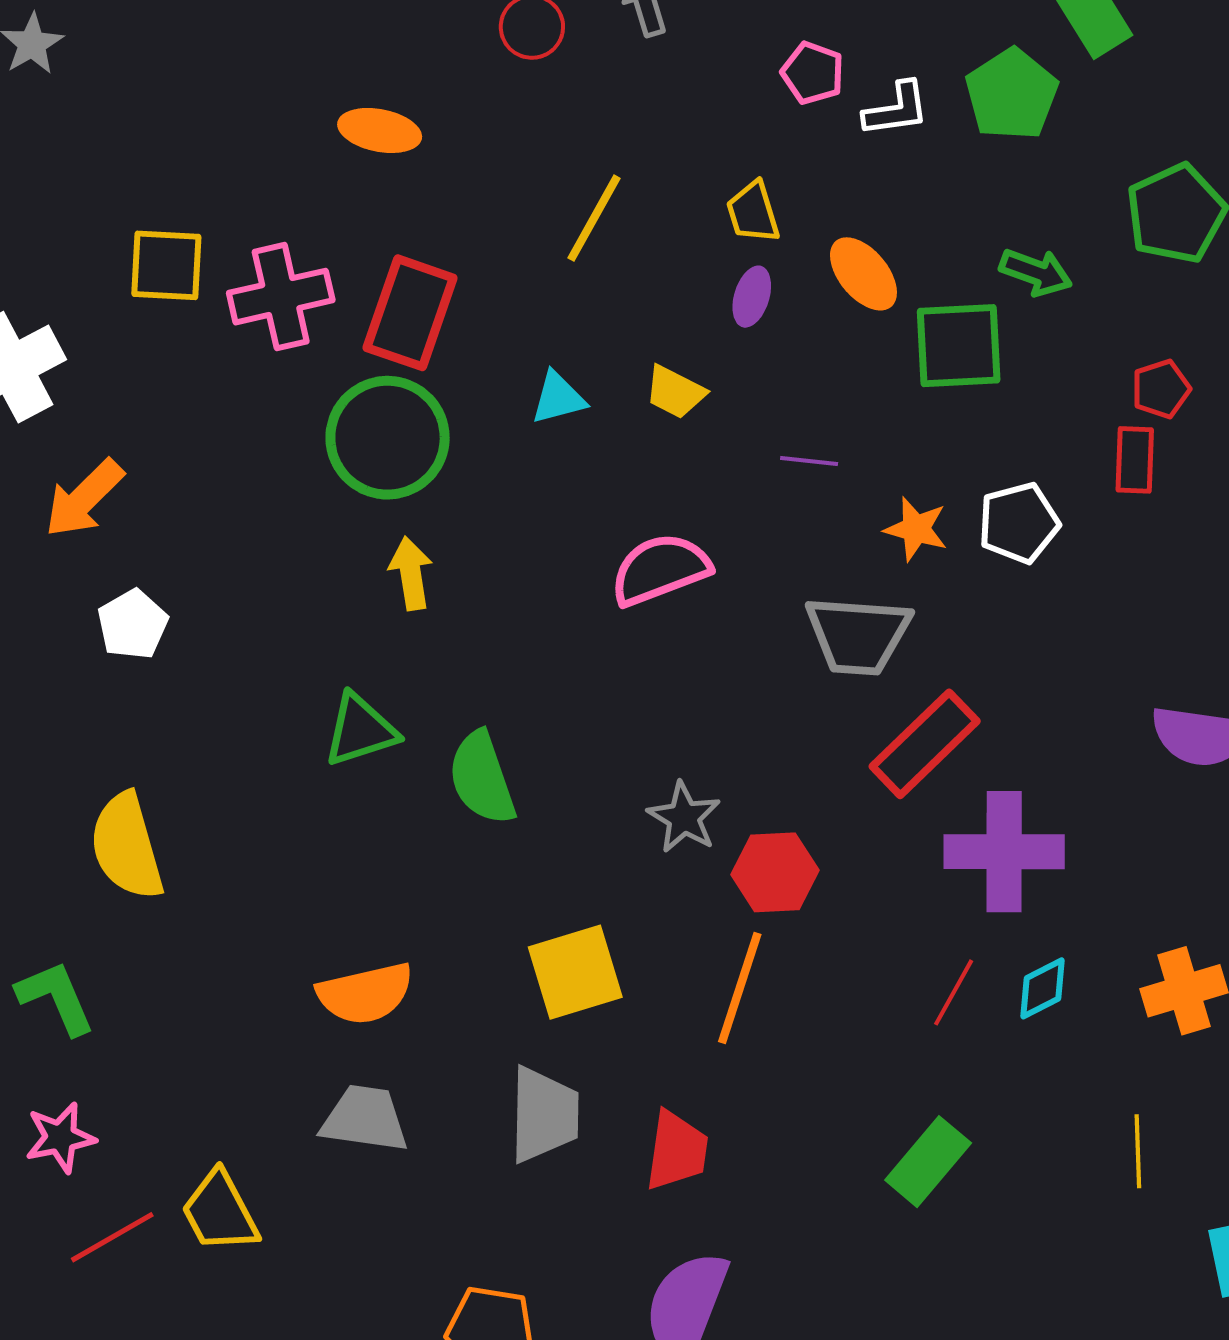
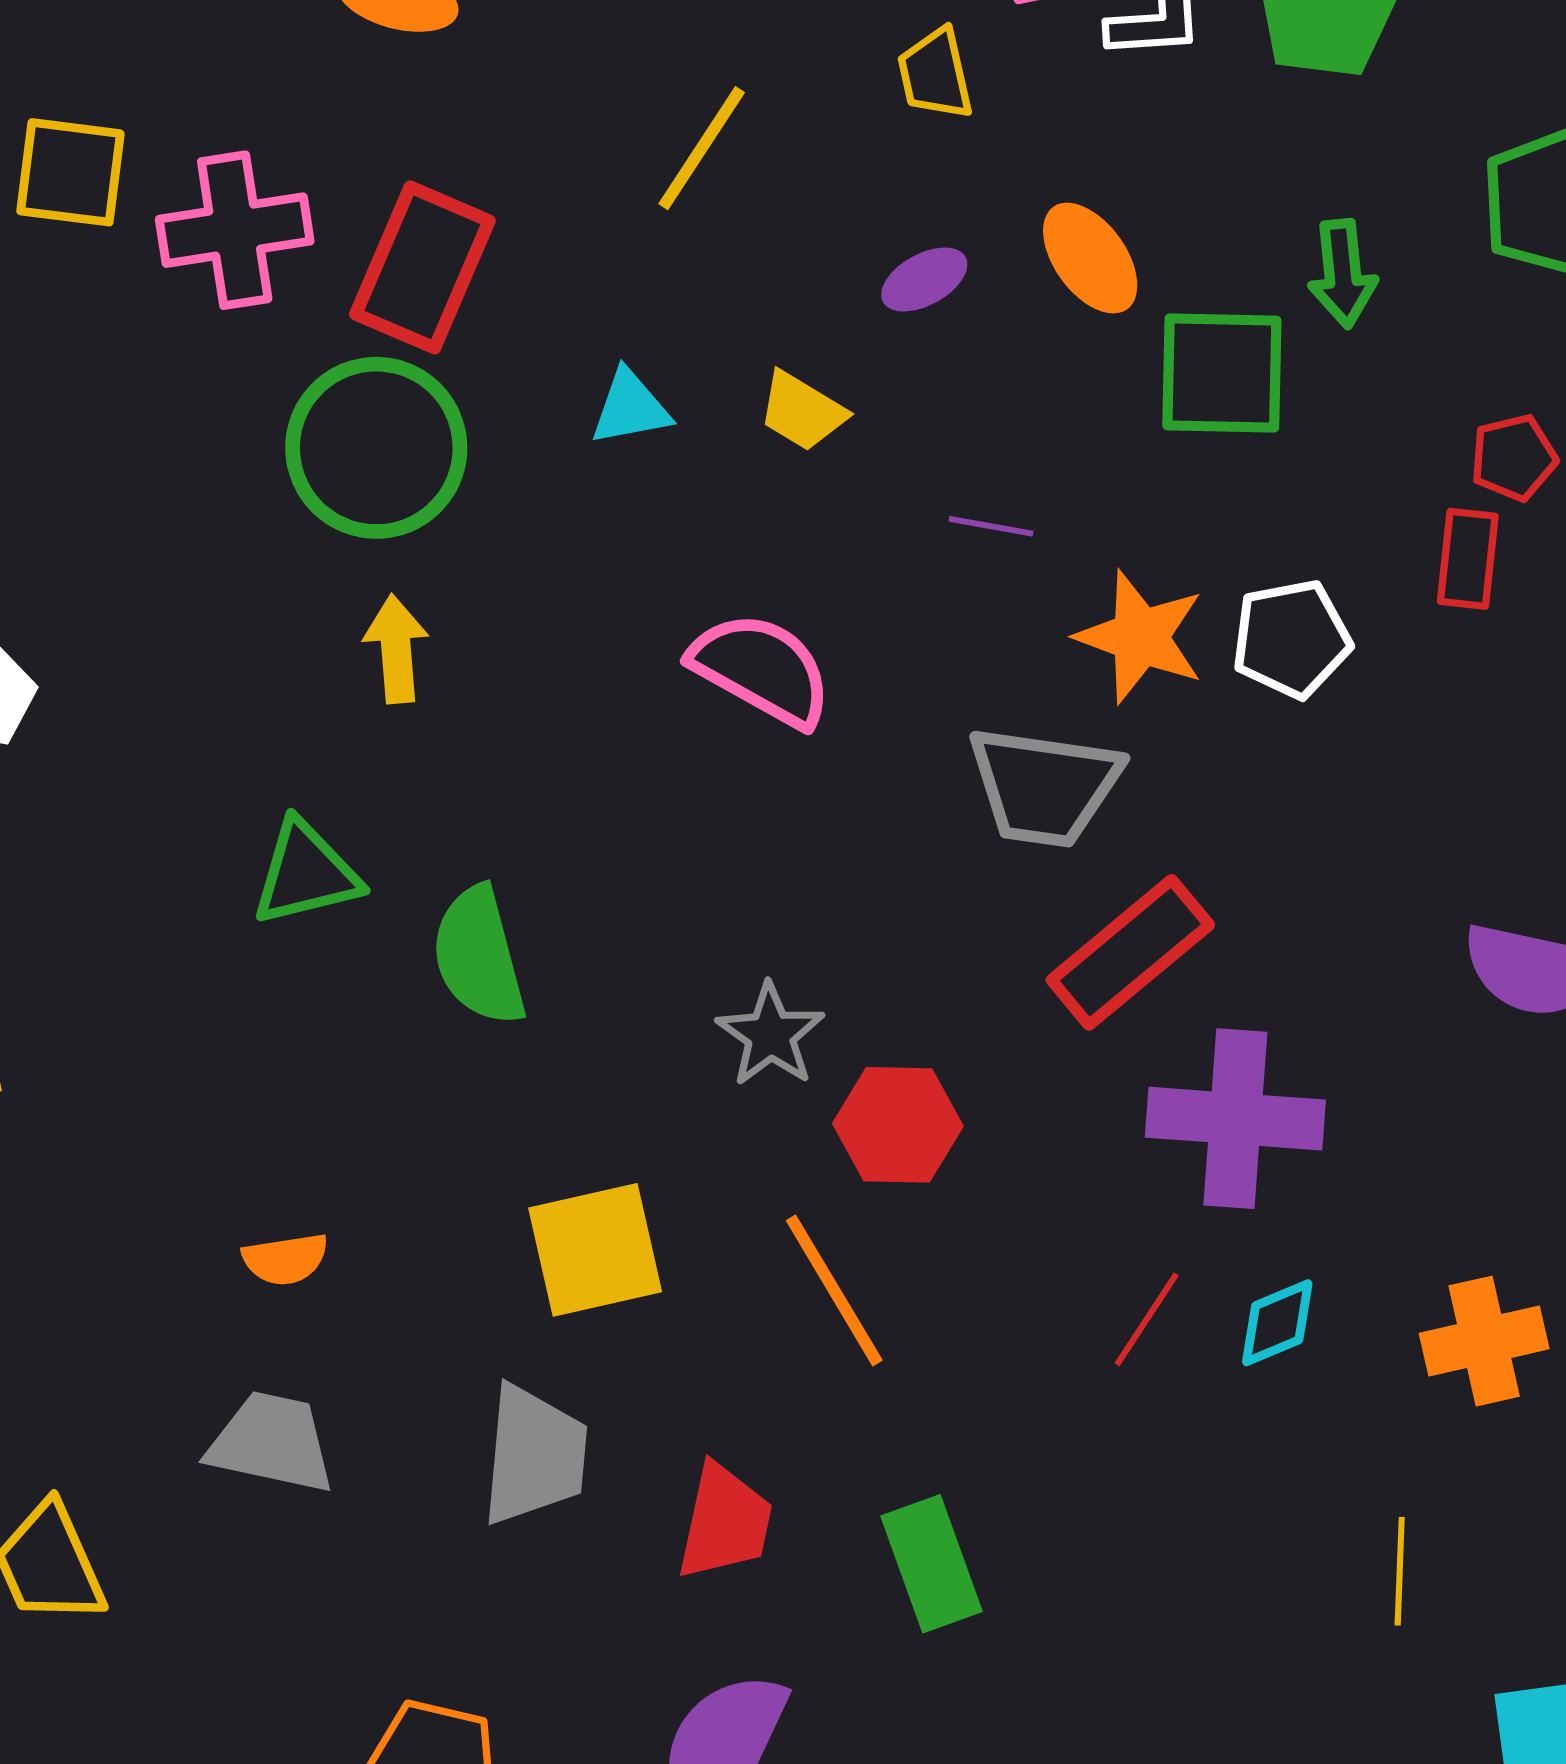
yellow trapezoid: (753, 212) -> (935, 74), moved
green arrow: (1036, 272) -> (1343, 274), turned 60
purple ellipse: (752, 297) -> (924, 280), turned 40
orange star: (916, 529) -> (1140, 637), size x1.4
pink semicircle: (660, 569) -> (761, 669), turned 46
orange line: (740, 988) -> (834, 1290), turned -53
orange semicircle: (365, 993) -> (285, 1259), size x0.6
green rectangle: (928, 1162) -> (932, 1564), moved, turned -64

